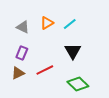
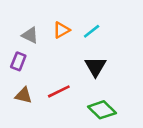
purple rectangle: (22, 53) -> (18, 61), moved
brown triangle: (18, 73) -> (24, 95), turned 40

